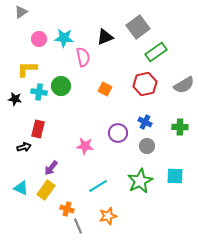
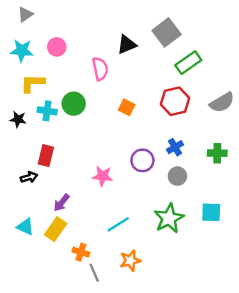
cyan star: (64, 38) -> (22, 51), moved
pink circle: (39, 39) -> (57, 47), moved
blue cross: (145, 122) -> (175, 147), turned 32

